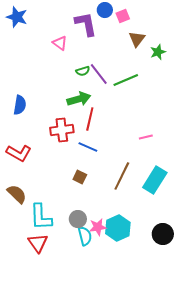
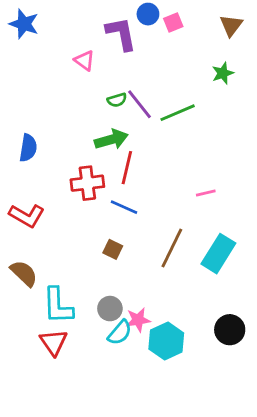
brown triangle: (137, 39) -> (231, 25), moved
cyan hexagon: (118, 228) -> (166, 341), moved
cyan semicircle: (85, 236) -> (120, 333), turned 54

